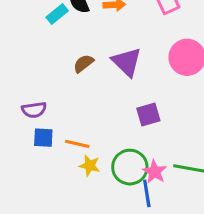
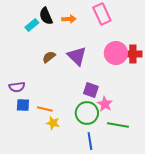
purple square: (148, 114) -> (91, 90), turned 35
green circle: (130, 167) -> (87, 113), moved
pink star: (155, 172) -> (105, 104), moved

